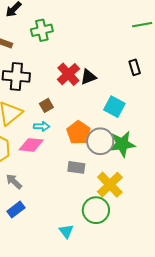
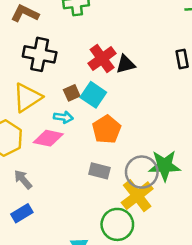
cyan square: (114, 107) -> (93, 95), moved
gray circle: (100, 141) -> (142, 172), moved
green star: (122, 144) -> (165, 166), moved

